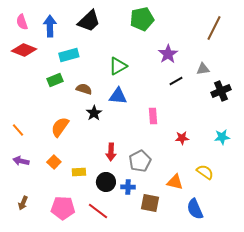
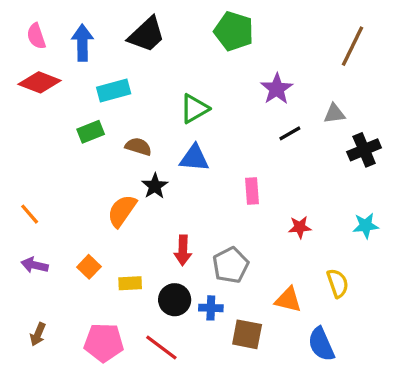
green pentagon: (142, 19) -> (234, 31), turned 30
orange semicircle: (60, 127) -> (122, 211), moved
yellow semicircle: (205, 172) -> (338, 283), turned 36

